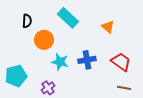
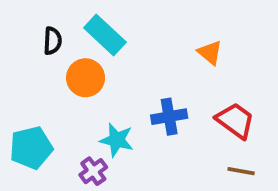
cyan rectangle: (68, 18) -> (105, 35), moved
cyan star: (60, 62) -> (117, 140), moved

